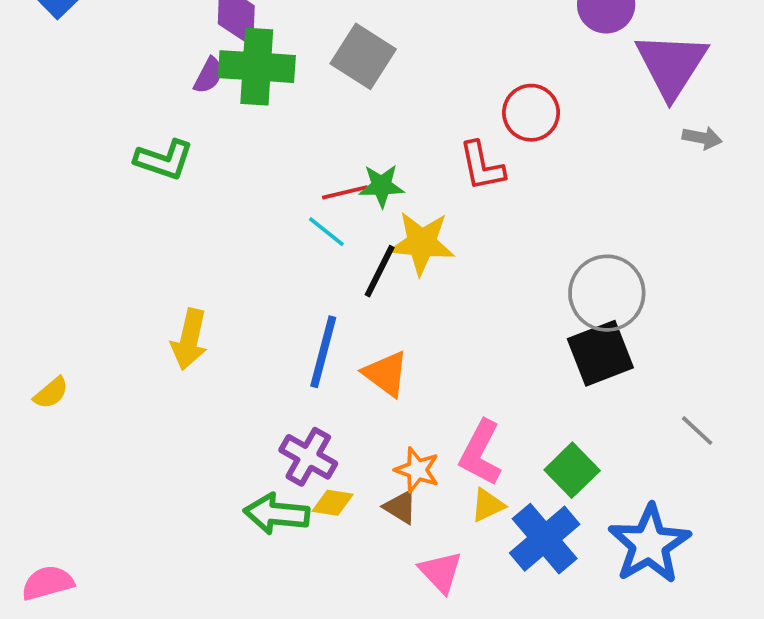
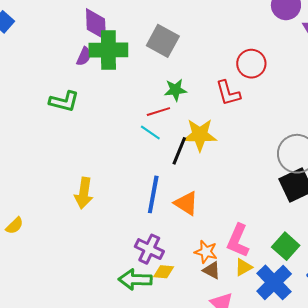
green star: (382, 186) -> (175, 90), moved
brown triangle: (400, 507) -> (212, 270), moved

